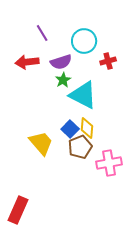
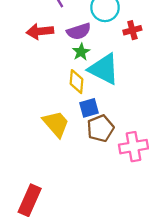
yellow diamond: (87, 128) -> (76, 82), moved
blue square: (70, 129) -> (89, 108), turned 30

